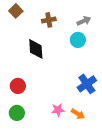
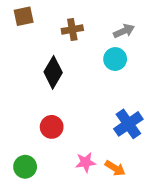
brown square: (16, 11) -> (24, 16), turned 32
black diamond: (36, 49) -> (53, 72), turned 35
red circle: (18, 86) -> (52, 127), moved

